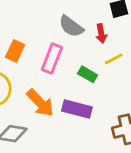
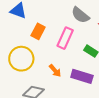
orange arrow: (40, 103) -> (55, 71), size x0.6

